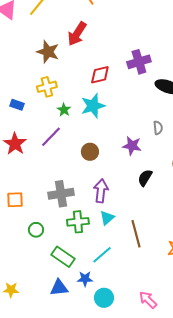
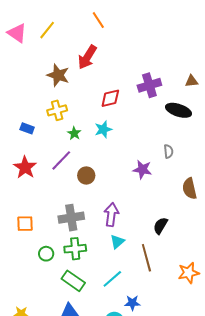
cyan star: (93, 106) -> (103, 129), size x0.7
brown circle: (90, 152) -> (86, 175), moved
black semicircle: (145, 178) -> (160, 226), moved
green cross: (78, 222) -> (75, 249), moved
blue star: (85, 279) -> (132, 303), moved

